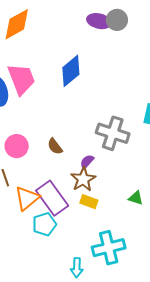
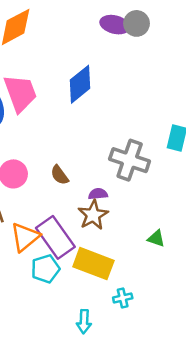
purple semicircle: (87, 162) -> (98, 194), turned 42
yellow rectangle: (89, 202) -> (93, 264), moved, size x1.8
cyan cross: (109, 248) -> (123, 298), size x0.5

